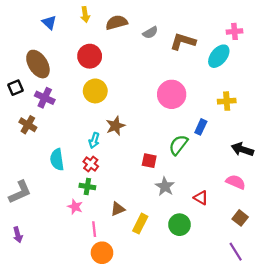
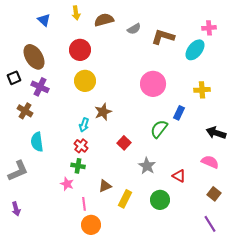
cyan semicircle: (57, 160) -> (37, 142), moved
red square: (149, 161) -> (124, 143), moved, turned 32

